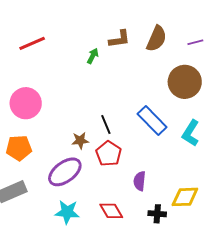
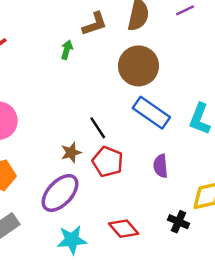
brown circle: (185, 82) -> (139, 66), moved
purple semicircle: (140, 181) -> (161, 166), moved
black cross: (157, 214) -> (179, 222), turned 30

